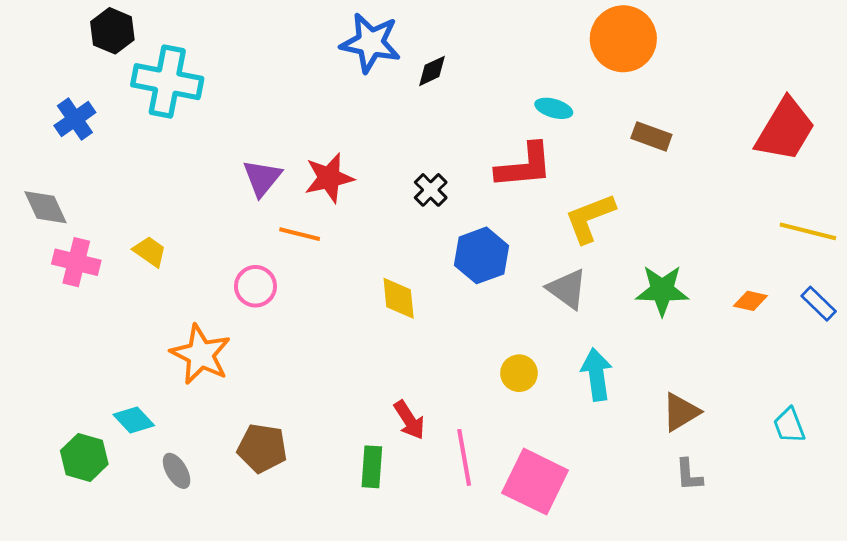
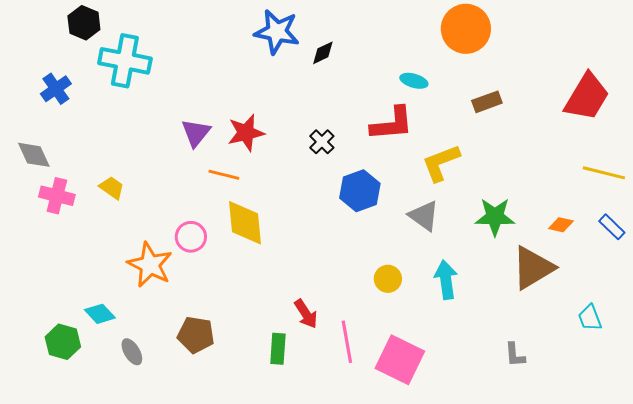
brown rectangle: (651, 136) -> (487, 102), turned -40
pink circle: (255, 286) -> (191, 237), moved
yellow diamond: (399, 298) -> (245, 223), moved, size x1.4
brown triangle: (681, 412) -> (533, 268), moved, size x1.5

